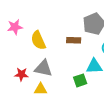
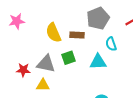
yellow semicircle: (38, 40) -> (53, 33), moved
green square: (80, 80) -> (69, 58), moved

